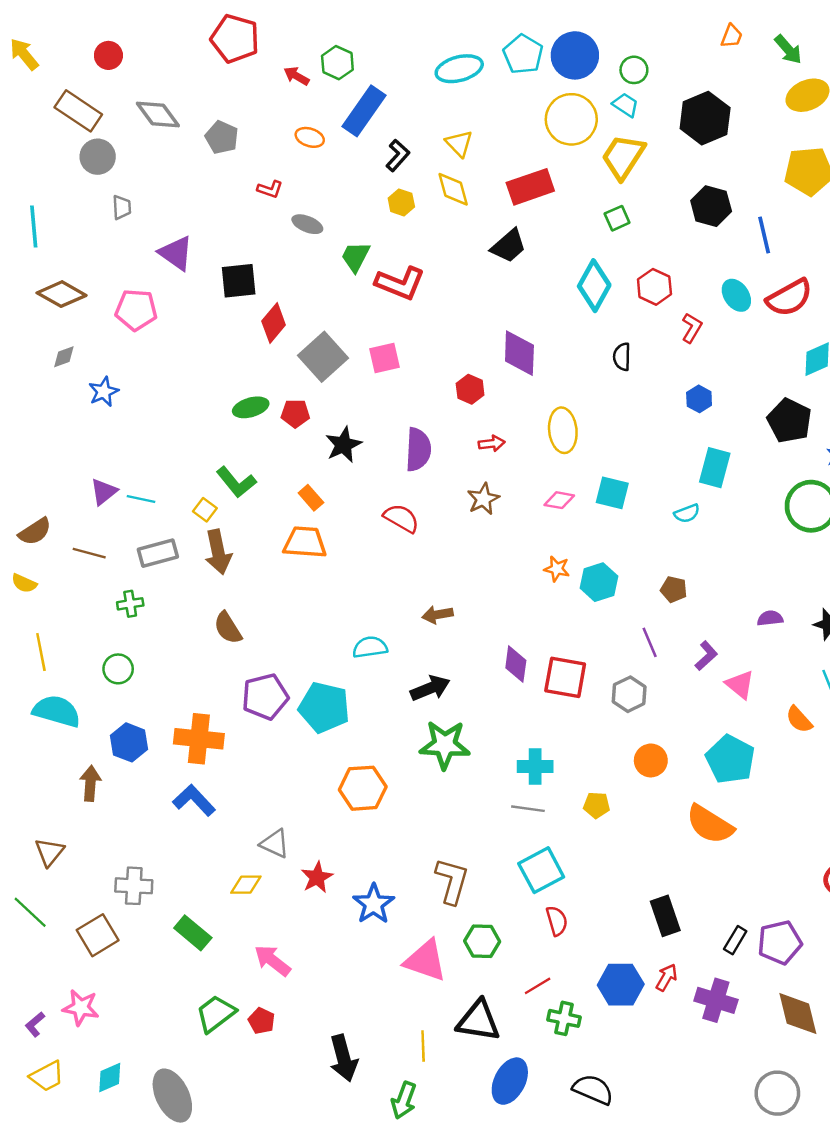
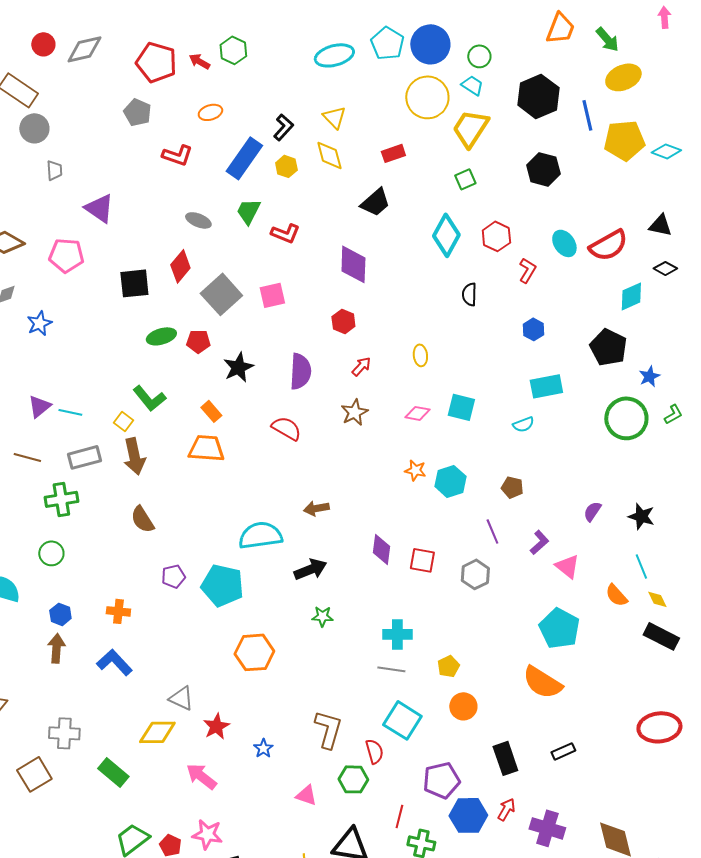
orange trapezoid: (732, 36) -> (560, 28), size x1.6
red pentagon: (235, 39) -> (156, 62), moved
blue rectangle: (364, 111) -> (244, 158), moved
gray diamond: (158, 114) -> (84, 49), moved, turned -66
orange ellipse: (310, 137) -> (210, 112), turned -35
red rectangle: (530, 187) -> (393, 153), size x0.6
red L-shape: (270, 189) -> (177, 155), size x1.4
gray ellipse: (307, 224) -> (198, 220), moved
blue line: (764, 235) -> (587, 115), moved
black square: (239, 281) -> (134, 283), moved
red L-shape: (400, 283) -> (285, 233), size x0.7
purple diamond: (519, 353) -> (353, 264), moved
yellow ellipse: (563, 430) -> (420, 355), size x0.6
red arrow: (492, 444) -> (361, 366), turned -40
cyan rectangle: (715, 468) -> (546, 386), turned 64
green cross: (130, 604) -> (61, 499), size x1.5
purple semicircle: (770, 618) -> (592, 511), turned -50
cyan semicircle: (370, 647) -> (260, 535), size x1.5
red square: (565, 677) -> (422, 560), size x0.7
purple pentagon: (265, 697) -> (173, 576), size x0.6
orange cross: (199, 739) -> (118, 611), size x0.6
blue hexagon: (129, 742) -> (60, 614), size x0.7
green star: (445, 745) -> (322, 616), size x0.5
orange circle: (651, 760) -> (463, 706), moved
brown arrow: (90, 783) -> (56, 648), moved
yellow pentagon: (597, 805) -> (448, 666), turned -30
cyan square: (541, 870) -> (402, 720), turned -30
yellow diamond: (246, 885) -> (157, 732), size x1.4
blue star: (374, 904) -> (263, 748), size x0.6
red semicircle: (557, 921) -> (374, 751), moved
black rectangle: (735, 940) -> (563, 751), moved, turned 35
purple pentagon: (780, 942) -> (441, 780), moved
pink arrow: (272, 961) -> (201, 776), moved
pink triangle: (425, 961) -> (306, 795), size x0.6
red line: (538, 986) -> (399, 816), turned -45
pink star: (81, 1008) -> (207, 834), moved

